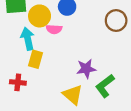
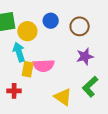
brown circle: (116, 20) -> (80, 26), moved
pink semicircle: (54, 29) -> (44, 66), moved, size x1.5
purple star: (86, 69) -> (85, 56), moved

